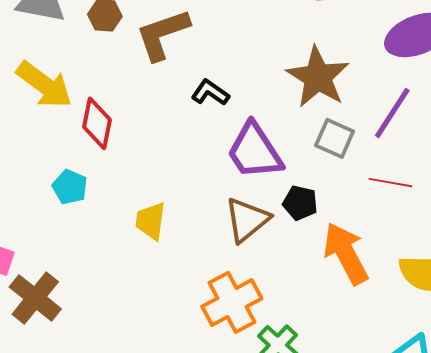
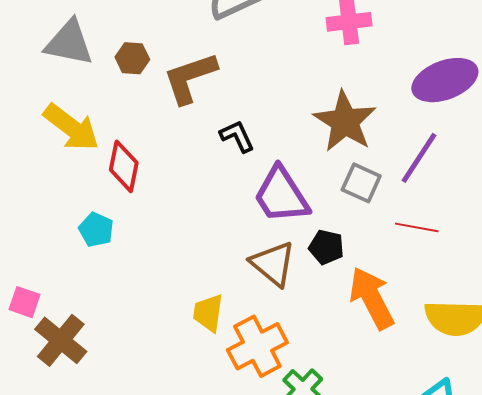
black L-shape: (210, 93) -> (237, 136), turned 30
brown triangle: (247, 220) -> (273, 264), turned -42
yellow trapezoid: (151, 221) -> (208, 313), moved

